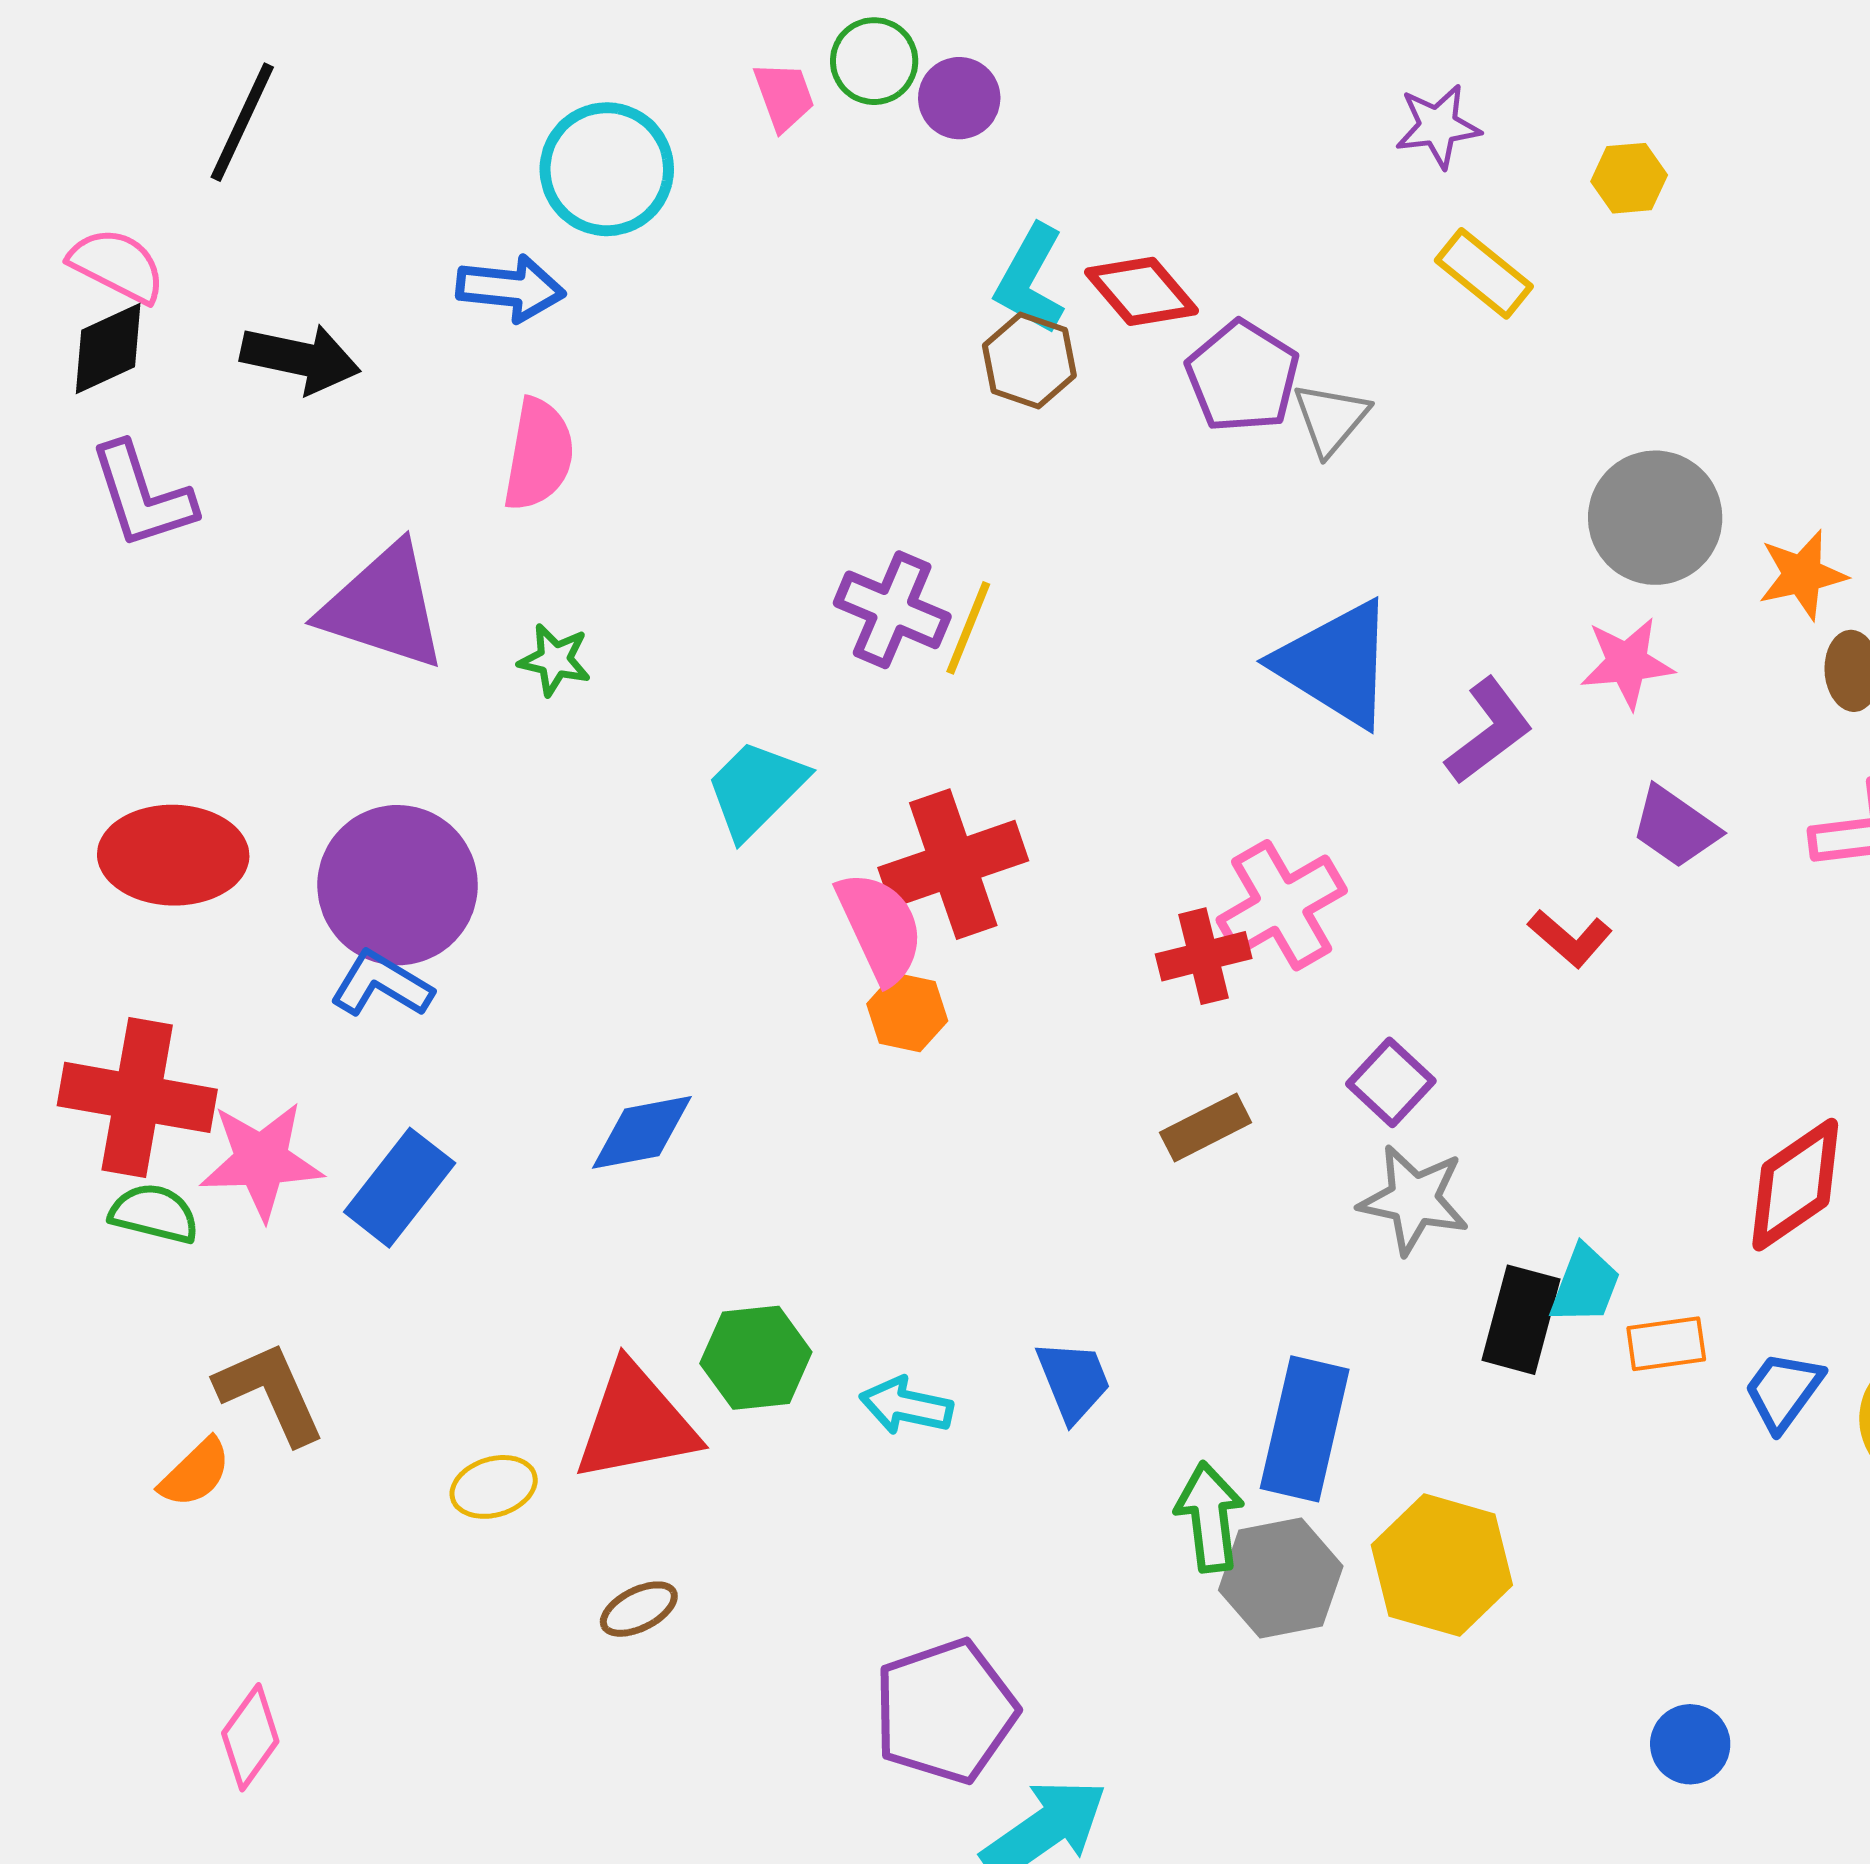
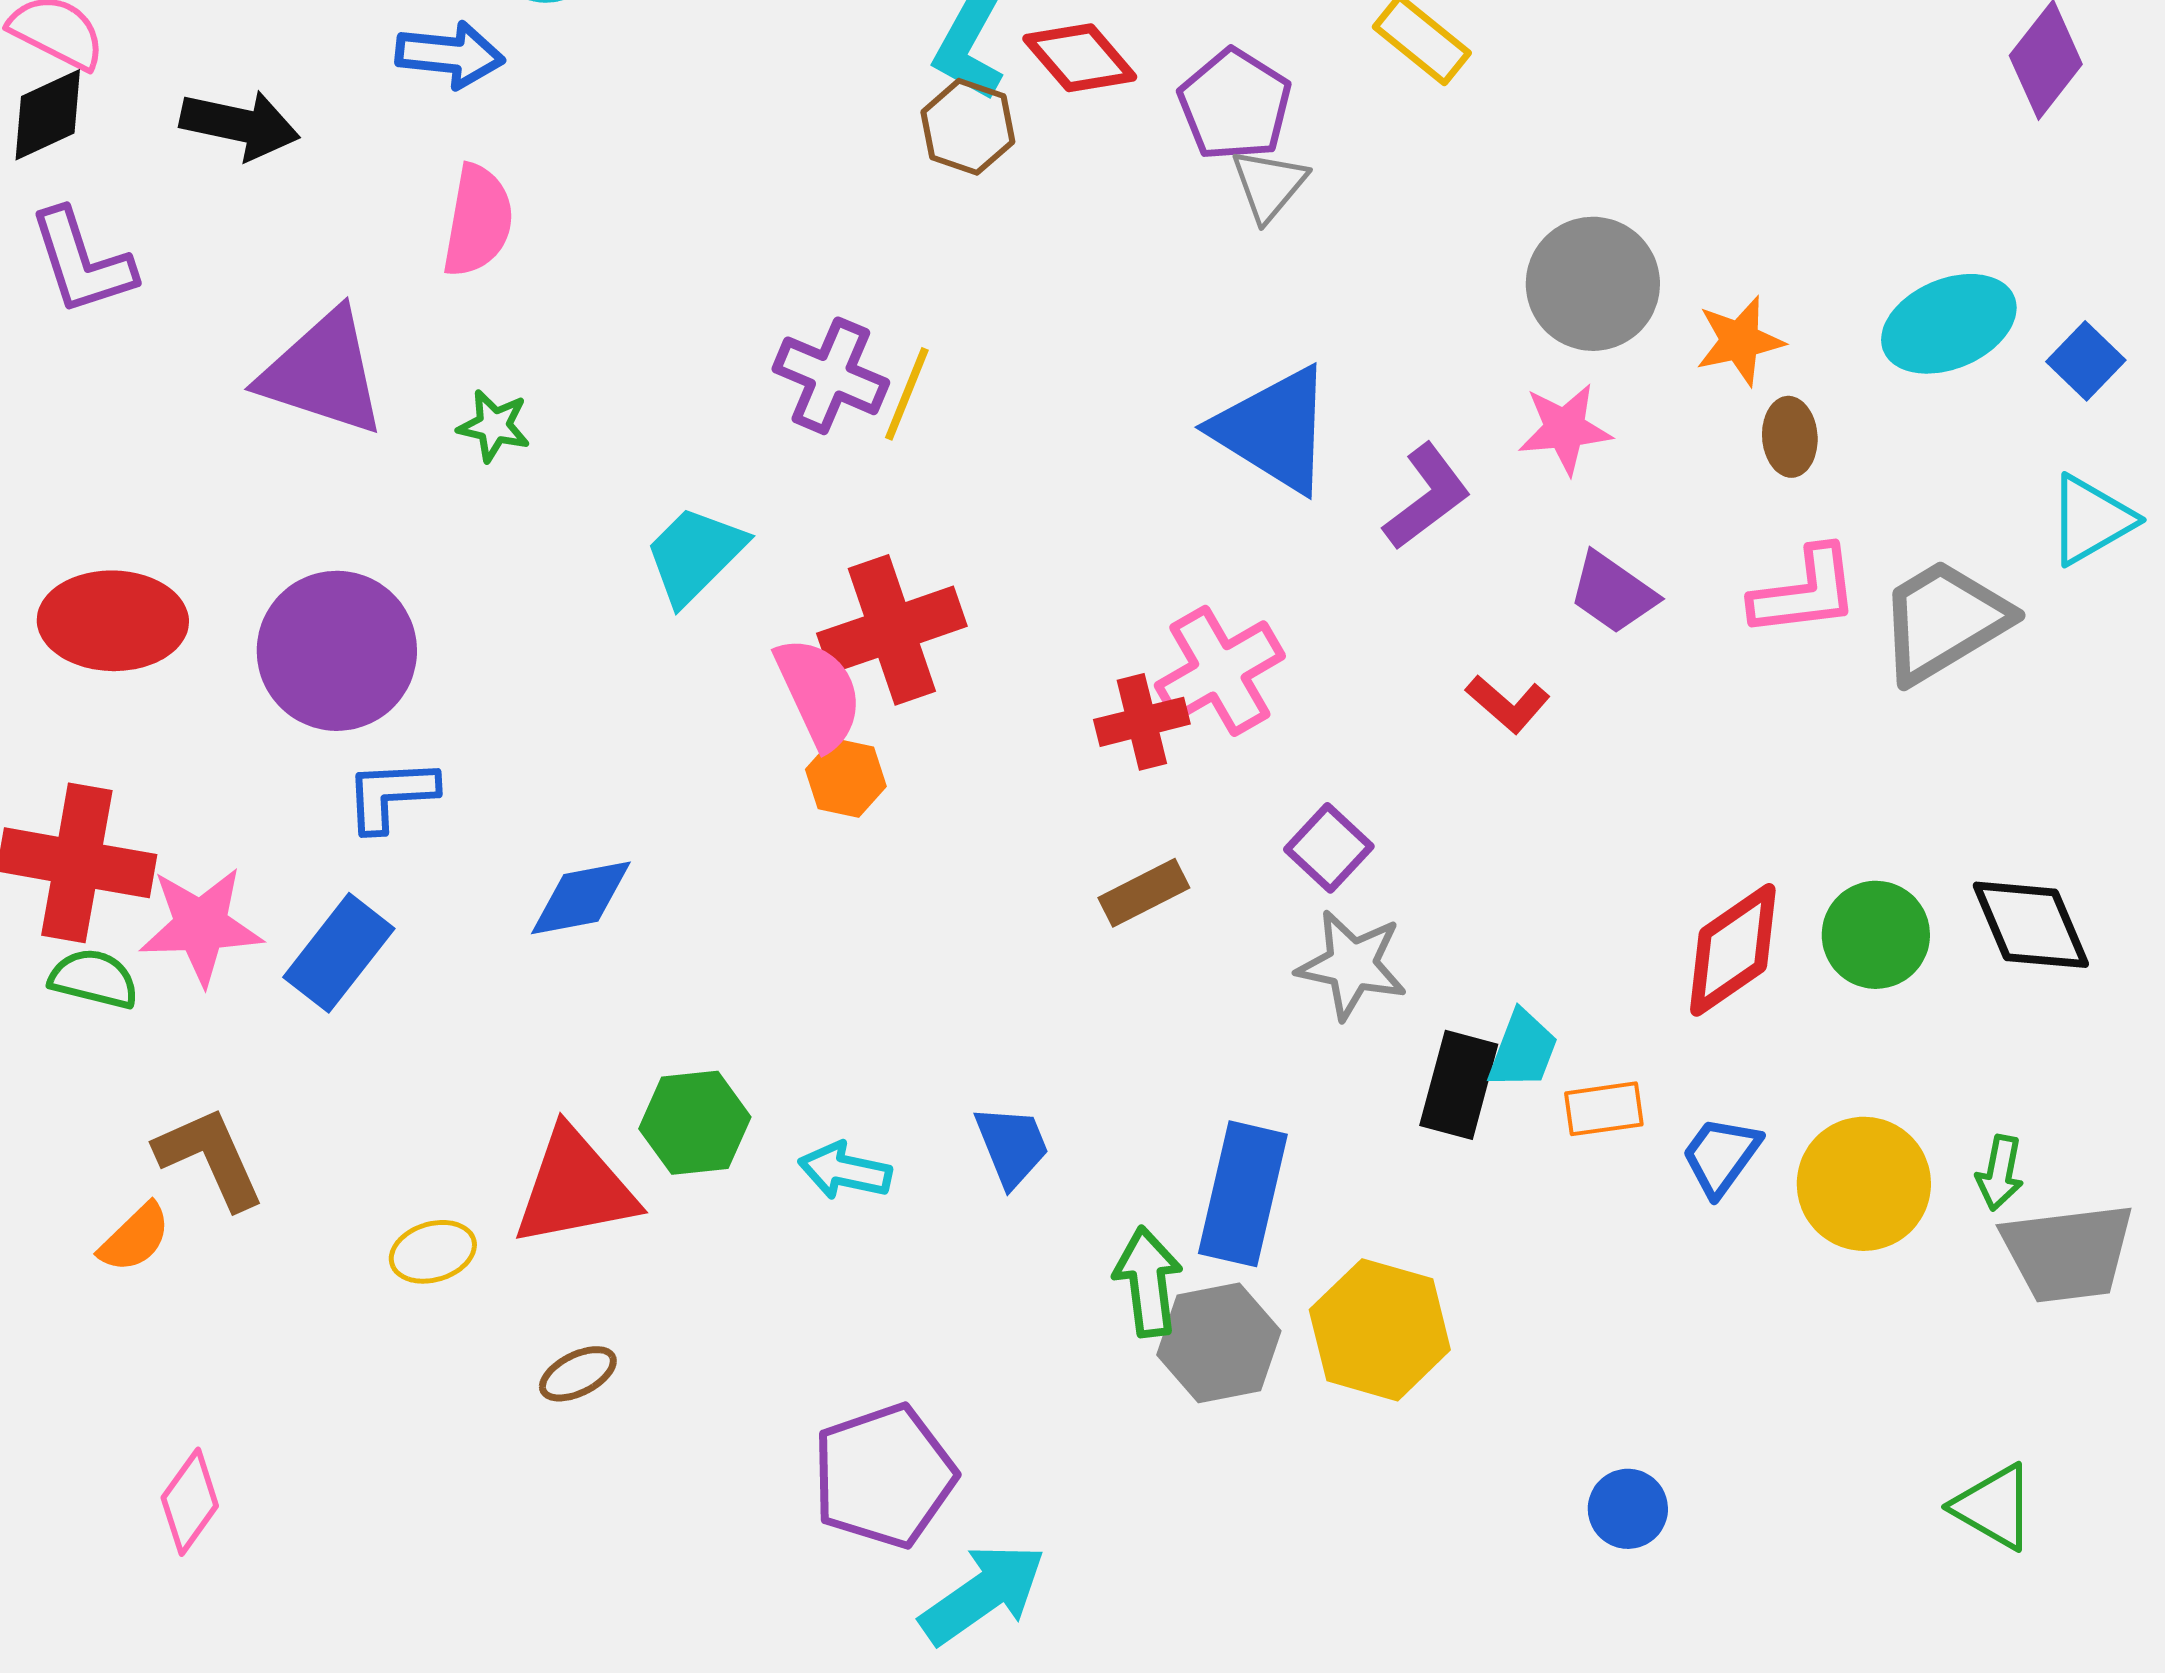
purple pentagon: (1243, 376) -> (1235, 105), moved
blue L-shape: (381, 984) -> (391, 795), moved, turned -34

